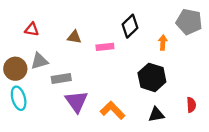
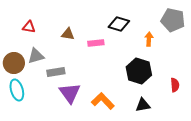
black diamond: (130, 26) -> (119, 24), turned 60
red semicircle: (191, 105) -> (175, 85), moved

